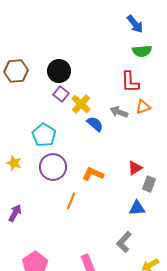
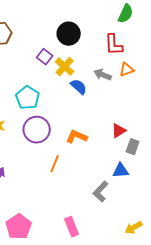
green semicircle: (142, 51) -> (126, 14), turned -60
black circle: (59, 71) -> (69, 34), moved
gray L-shape: (124, 242) -> (101, 192), moved

